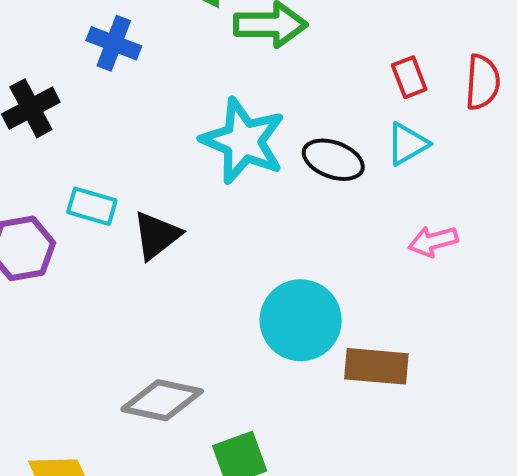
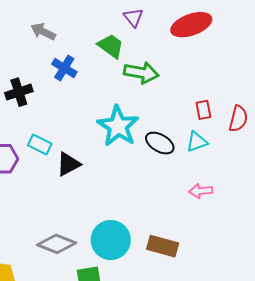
cyan circle: (301, 320) -> (111, 240), moved

